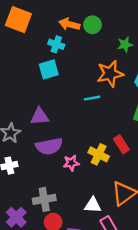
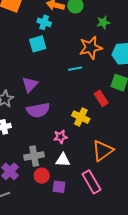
purple triangle: (40, 116) -> (30, 85), turned -42
red rectangle: (121, 144) -> (101, 98), moved
pink star: (71, 163) -> (60, 137), moved
white triangle: (93, 205) -> (63, 160), moved

